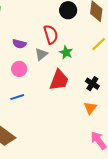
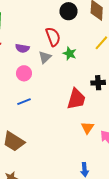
red trapezoid: (59, 80) -> (76, 99), moved
black cross: (92, 84) -> (98, 83), turned -32
orange triangle: (90, 108) -> (88, 128), moved

